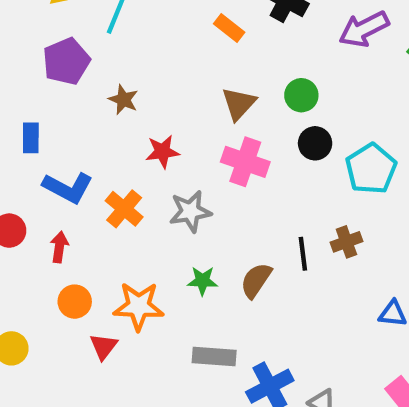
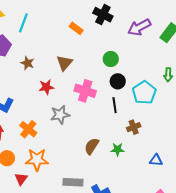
brown triangle: (239, 104) -> (65, 63), moved
orange cross: (124, 209) -> (28, 129), moved
black line: (303, 254) -> (115, 105), moved
green star: (202, 281) -> (118, 149), moved

